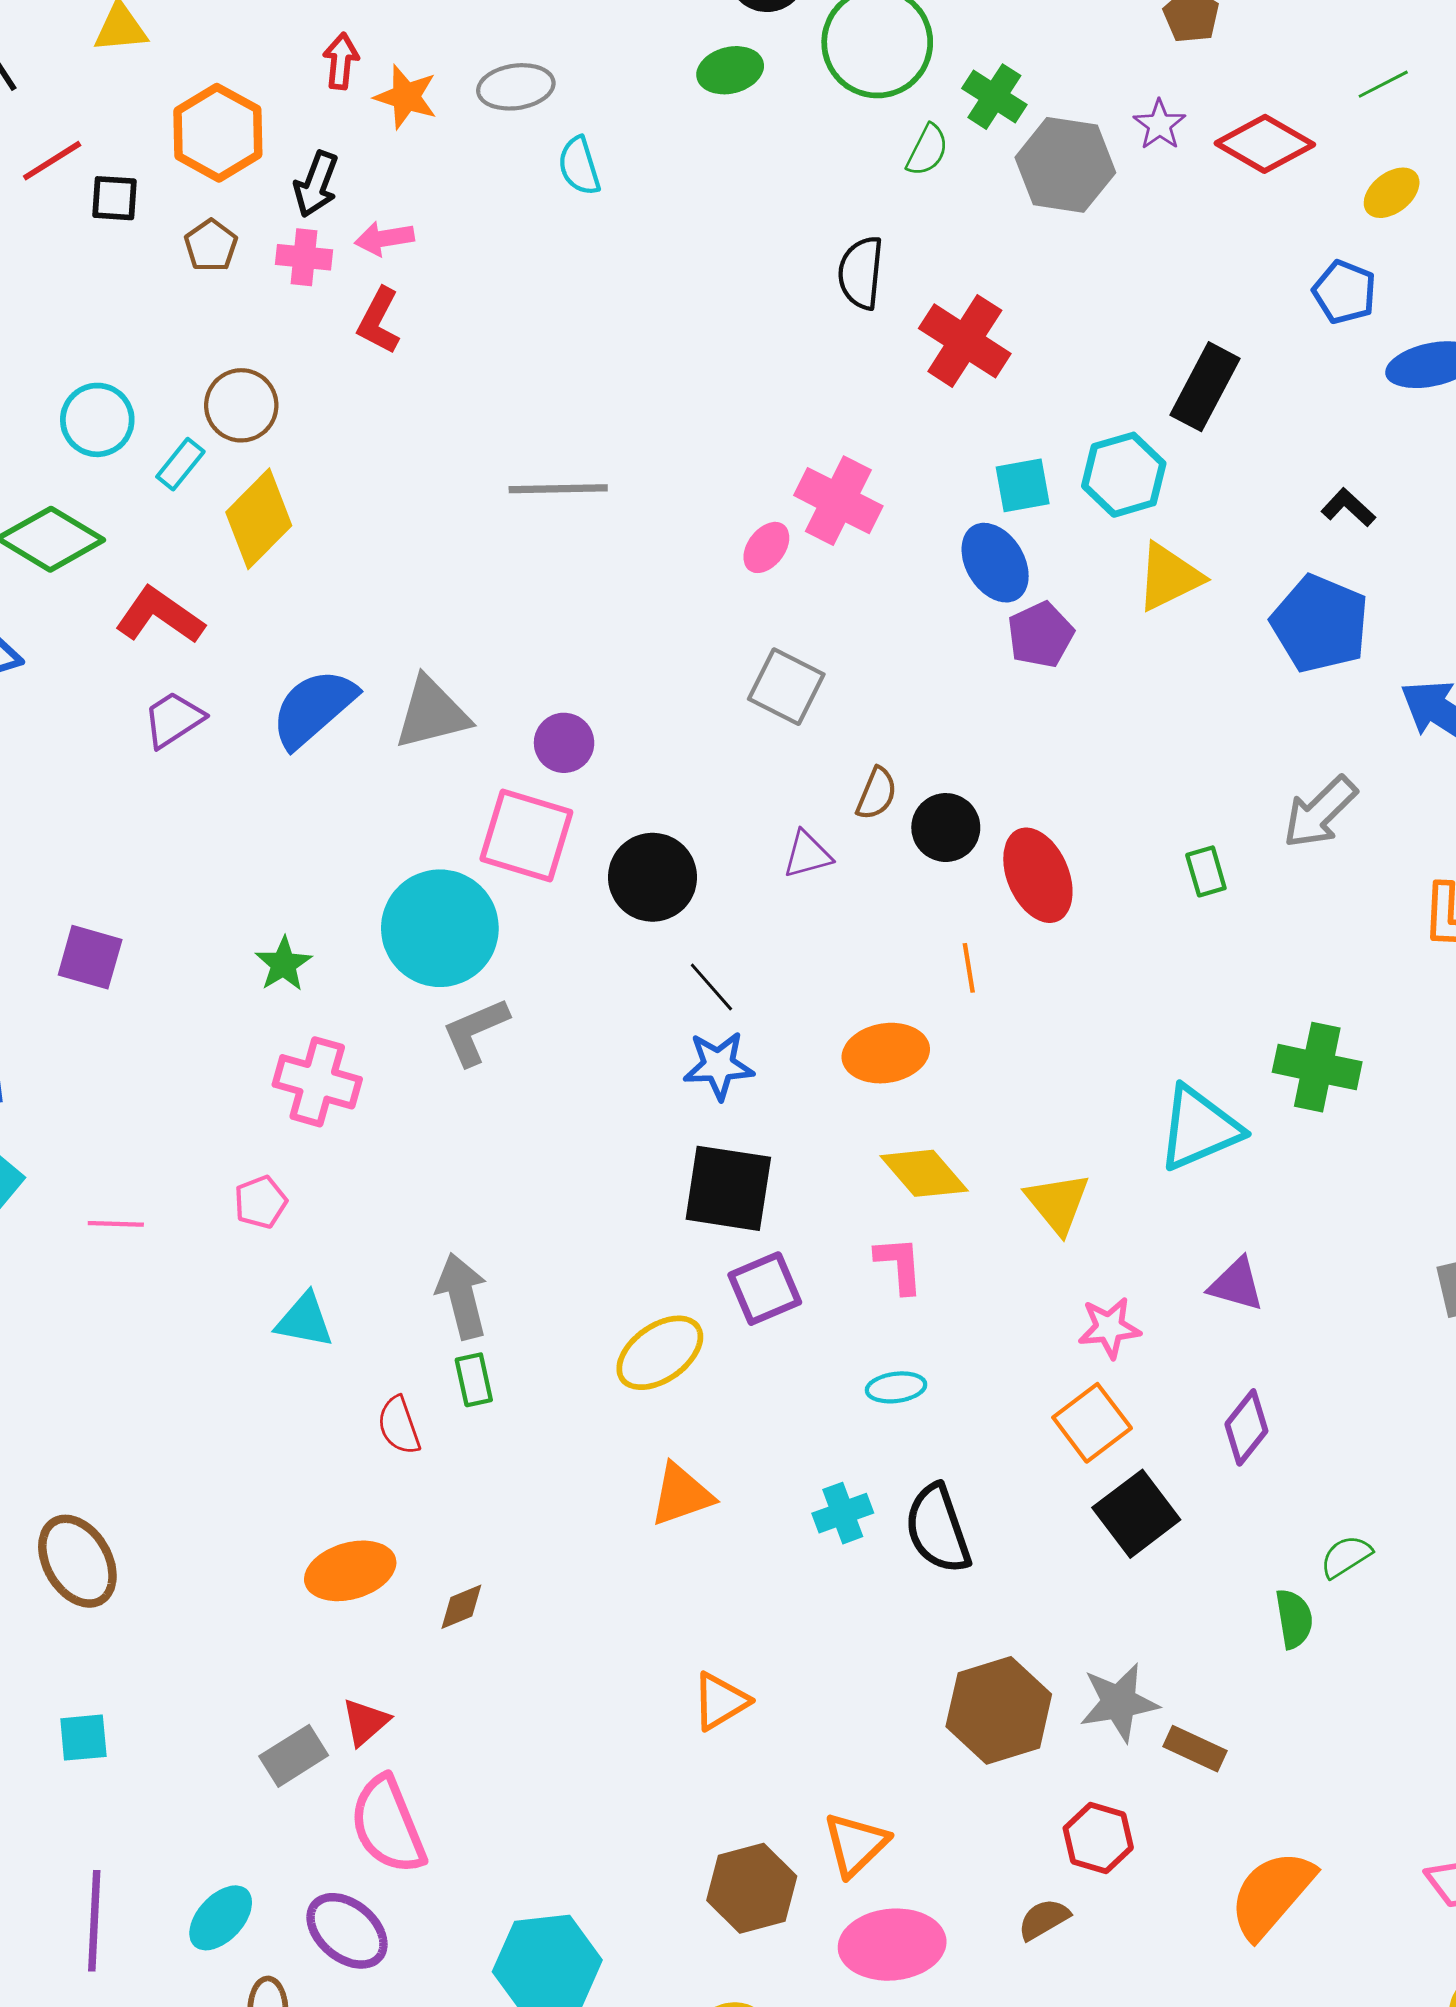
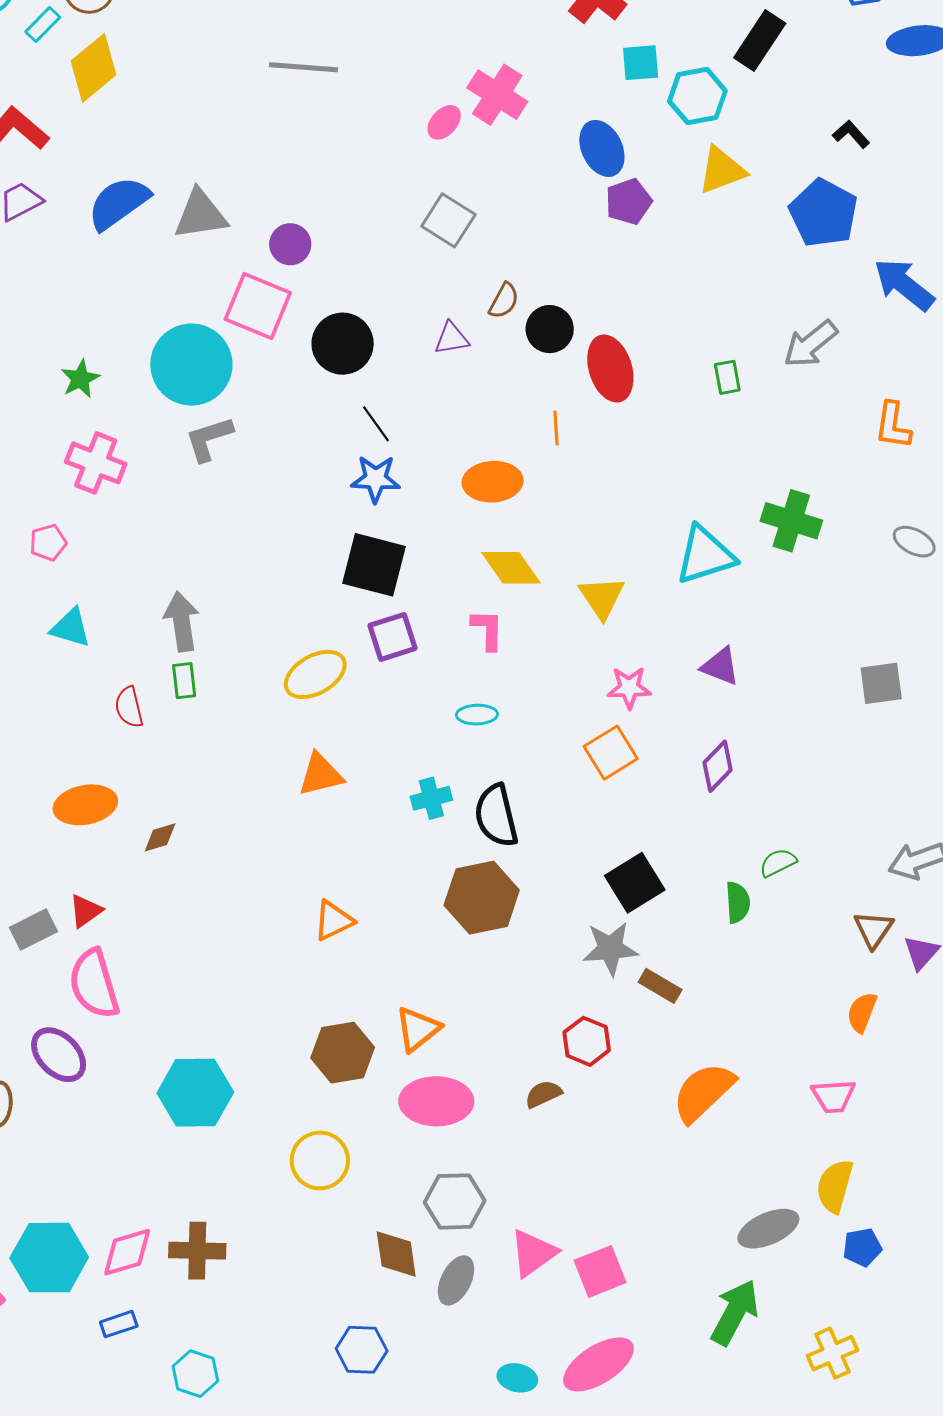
cyan square: (1023, 485) -> (641, 63), moved
black square: (1136, 1514) -> (635, 883), moved
brown hexagon: (999, 1710) -> (482, 898), moved

